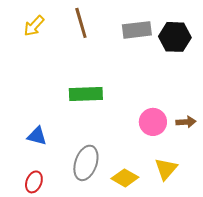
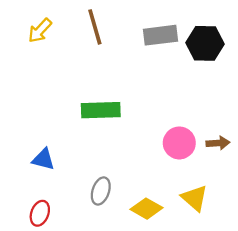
gray ellipse: (86, 163) -> (101, 191), size x0.7
yellow triangle: (166, 169) -> (195, 198), turned -30

